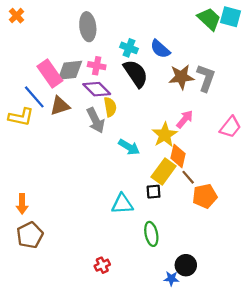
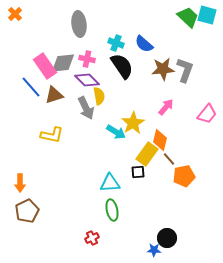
yellow L-shape: (21, 117) -> (52, 135), moved
yellow star: (165, 135) -> (133, 123), moved
green ellipse: (151, 234) -> (112, 210), moved

